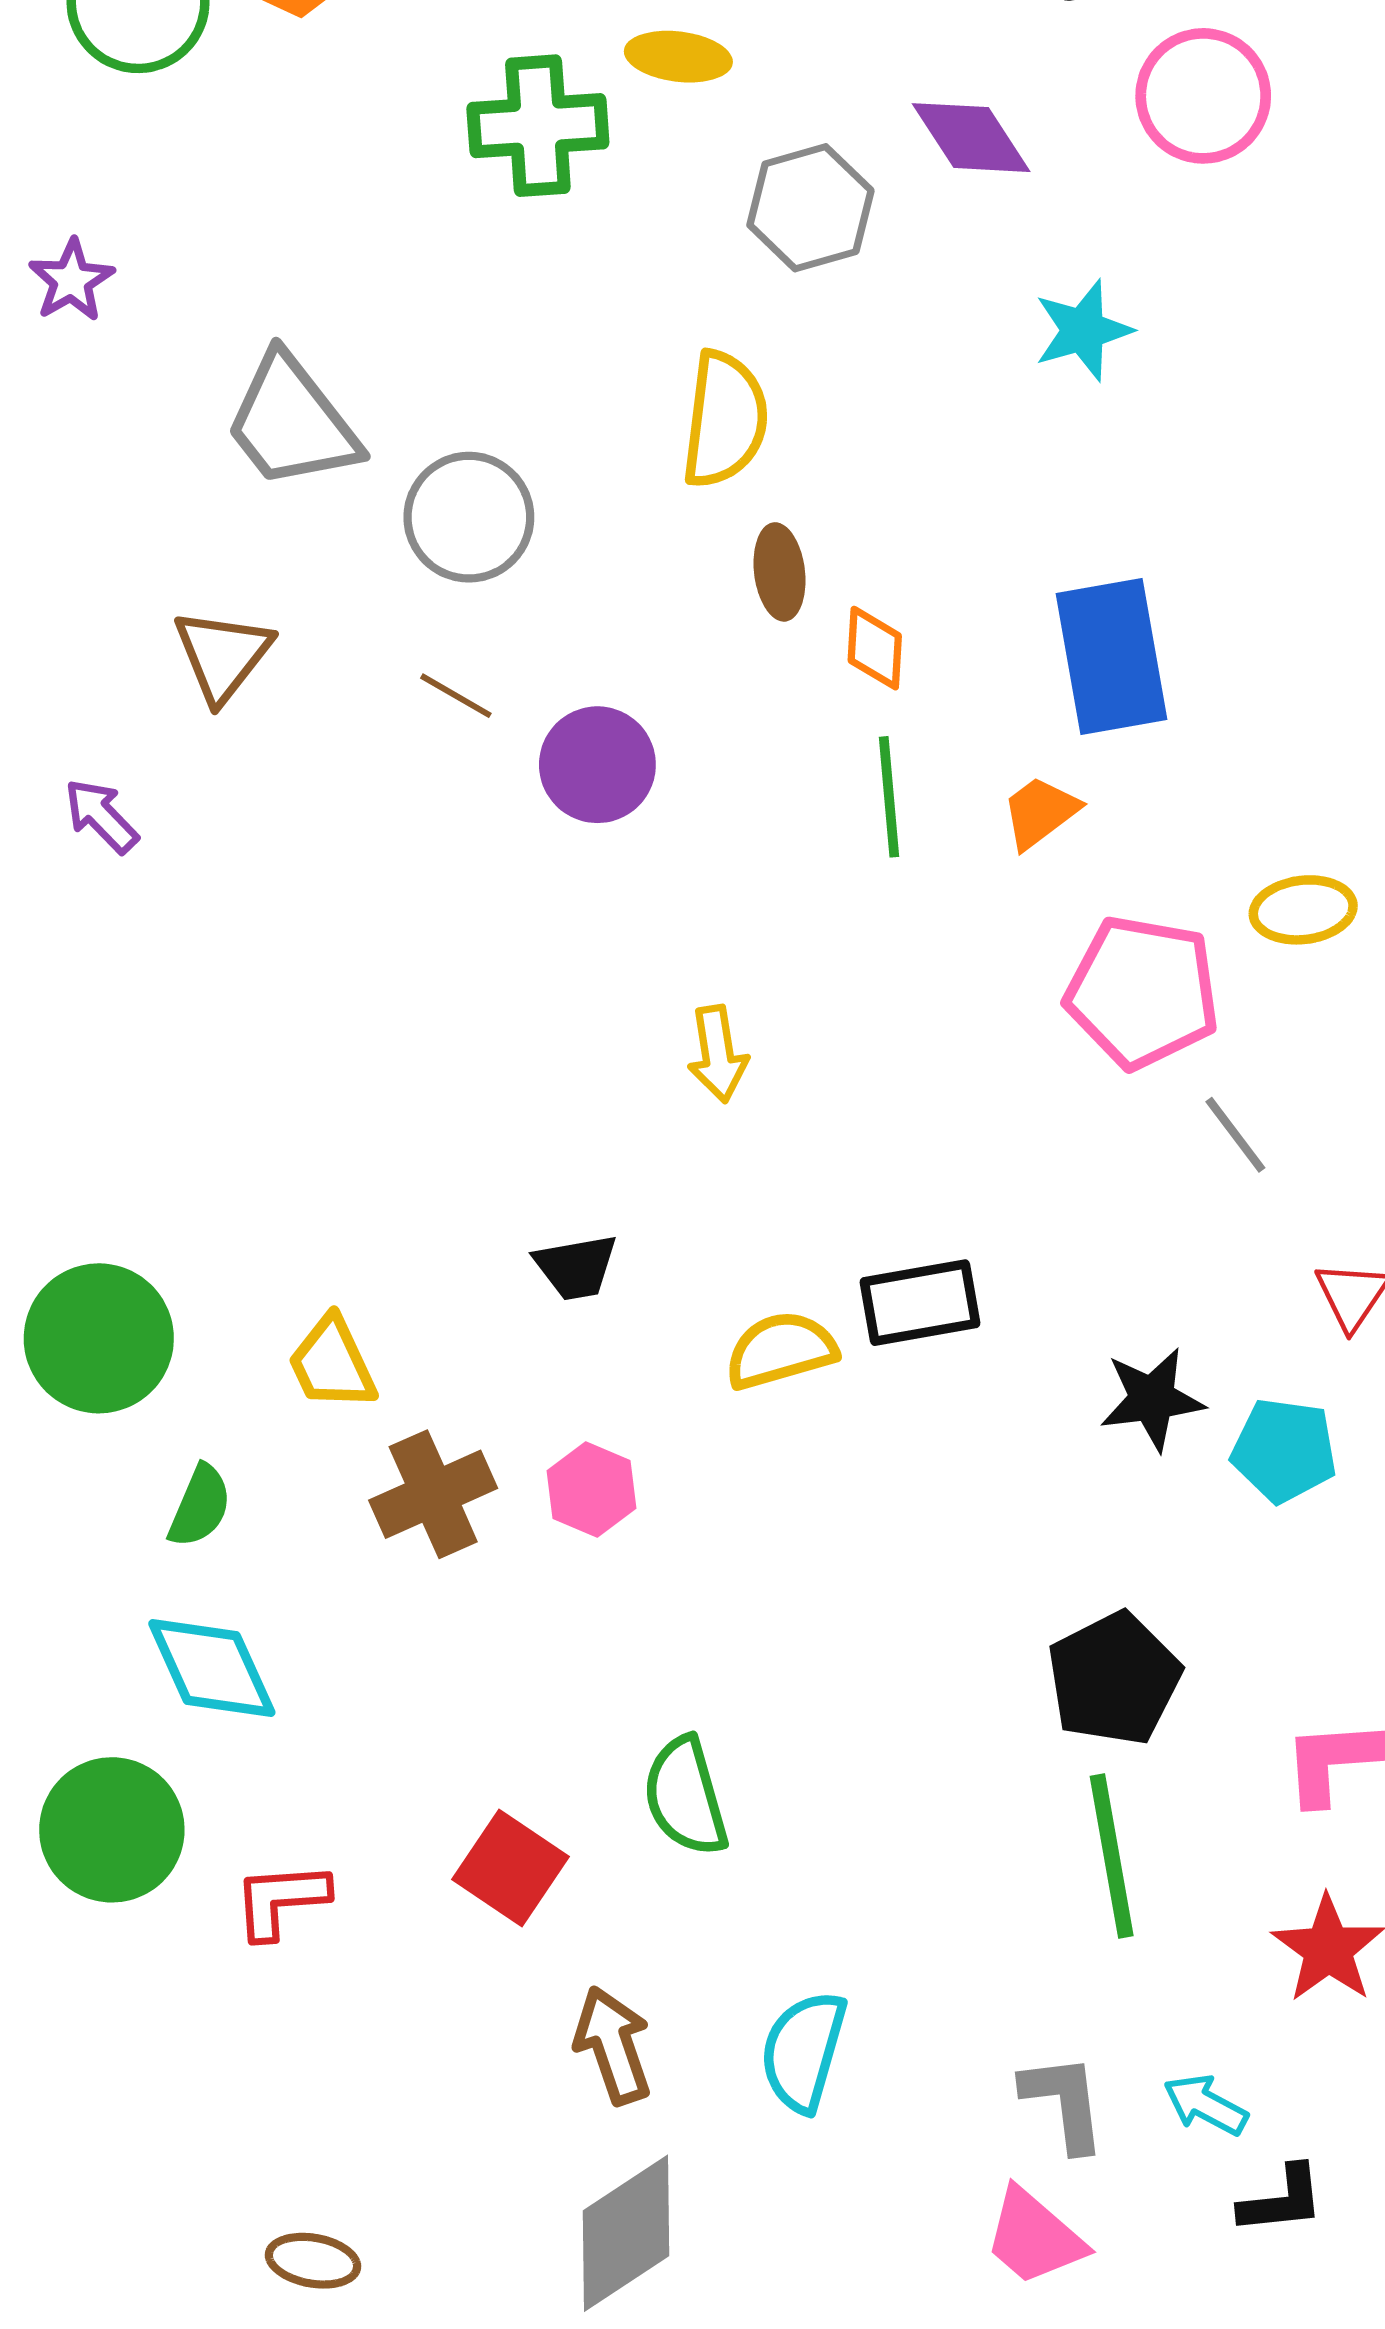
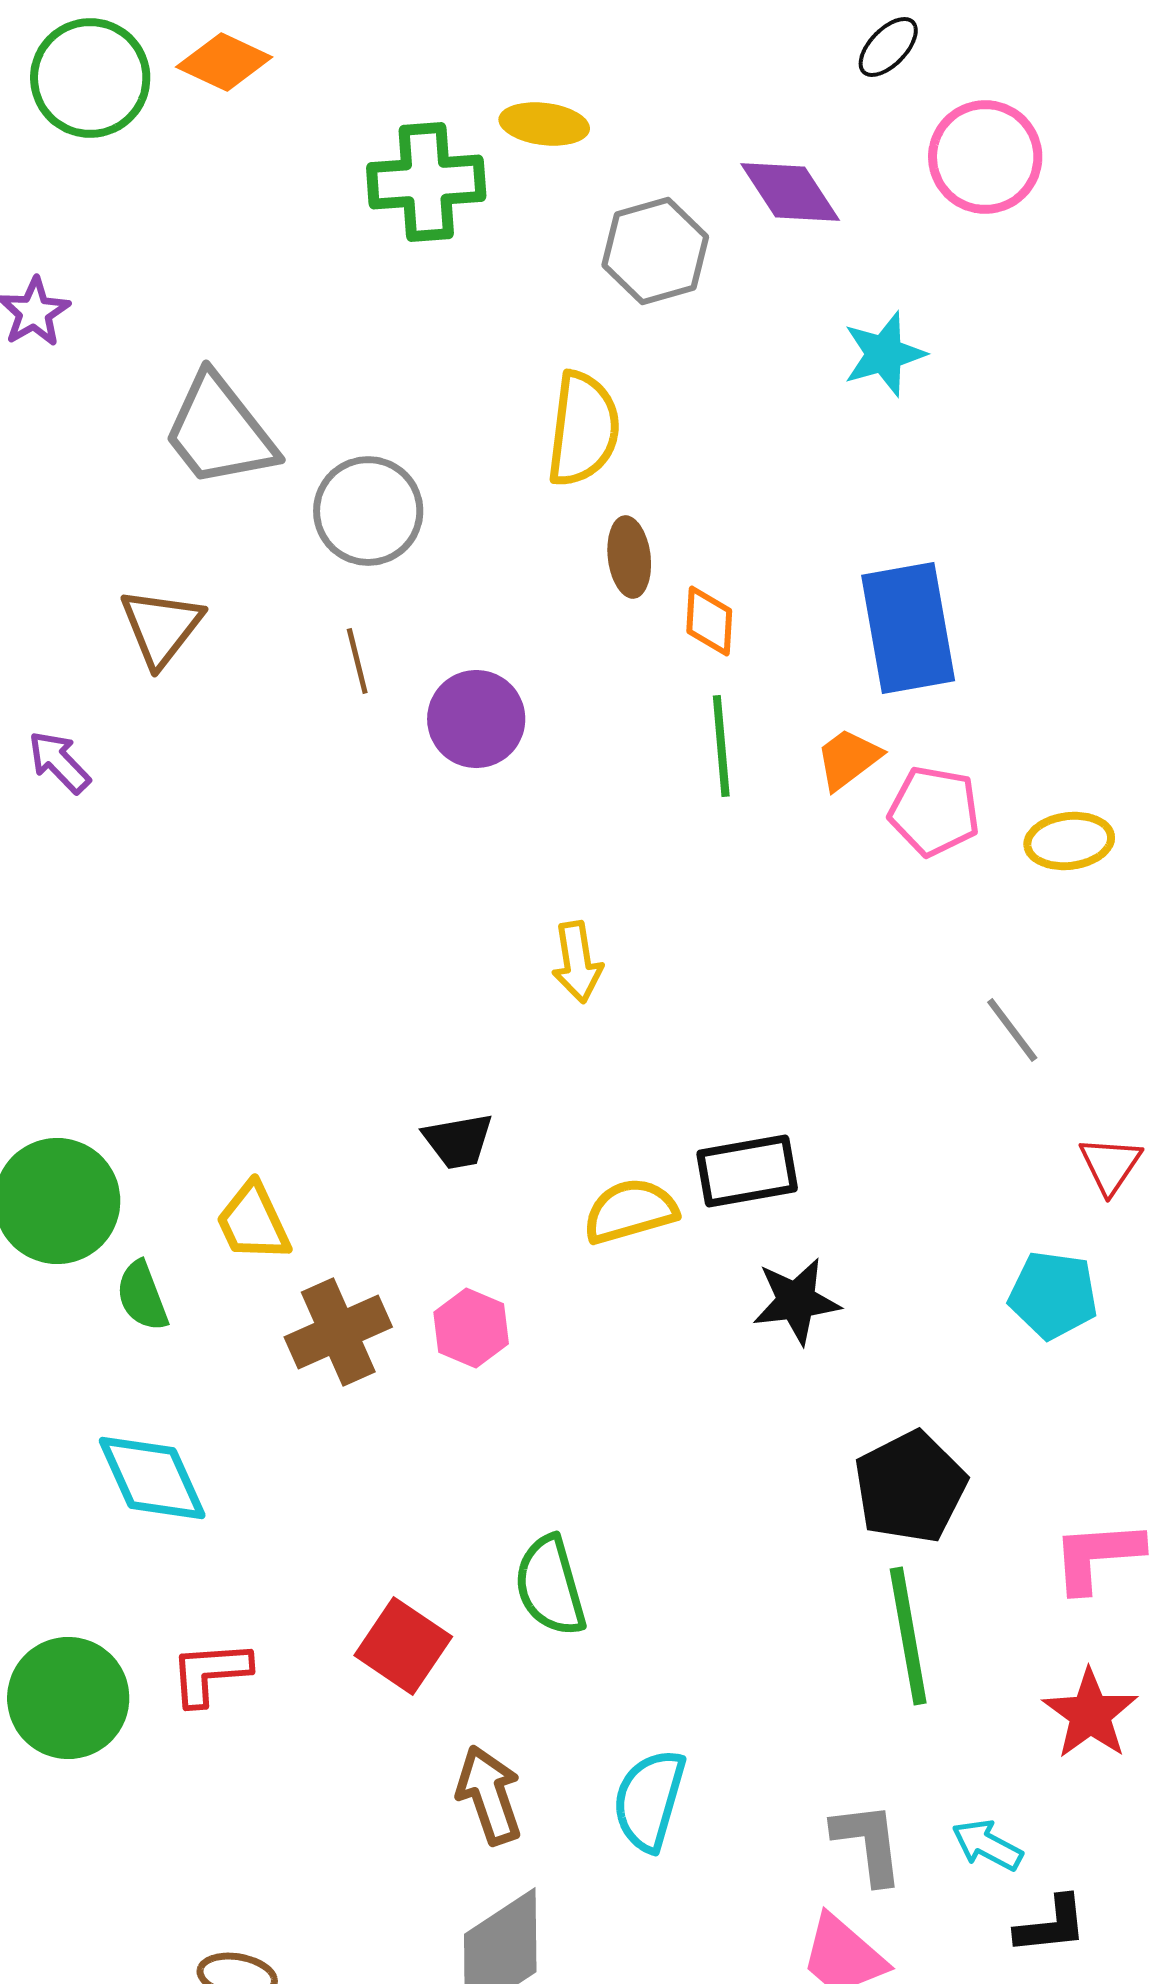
brown line: (456, 696) -> (357, 661), turned 46
pink pentagon: (1143, 992) -> (934, 811), moved, size x0.7
black star: (1152, 1399) -> (796, 1301), moved
green semicircle: (200, 1506) -> (142, 1296), moved, turned 136
green circle: (112, 1830) -> (68, 1698), moved

